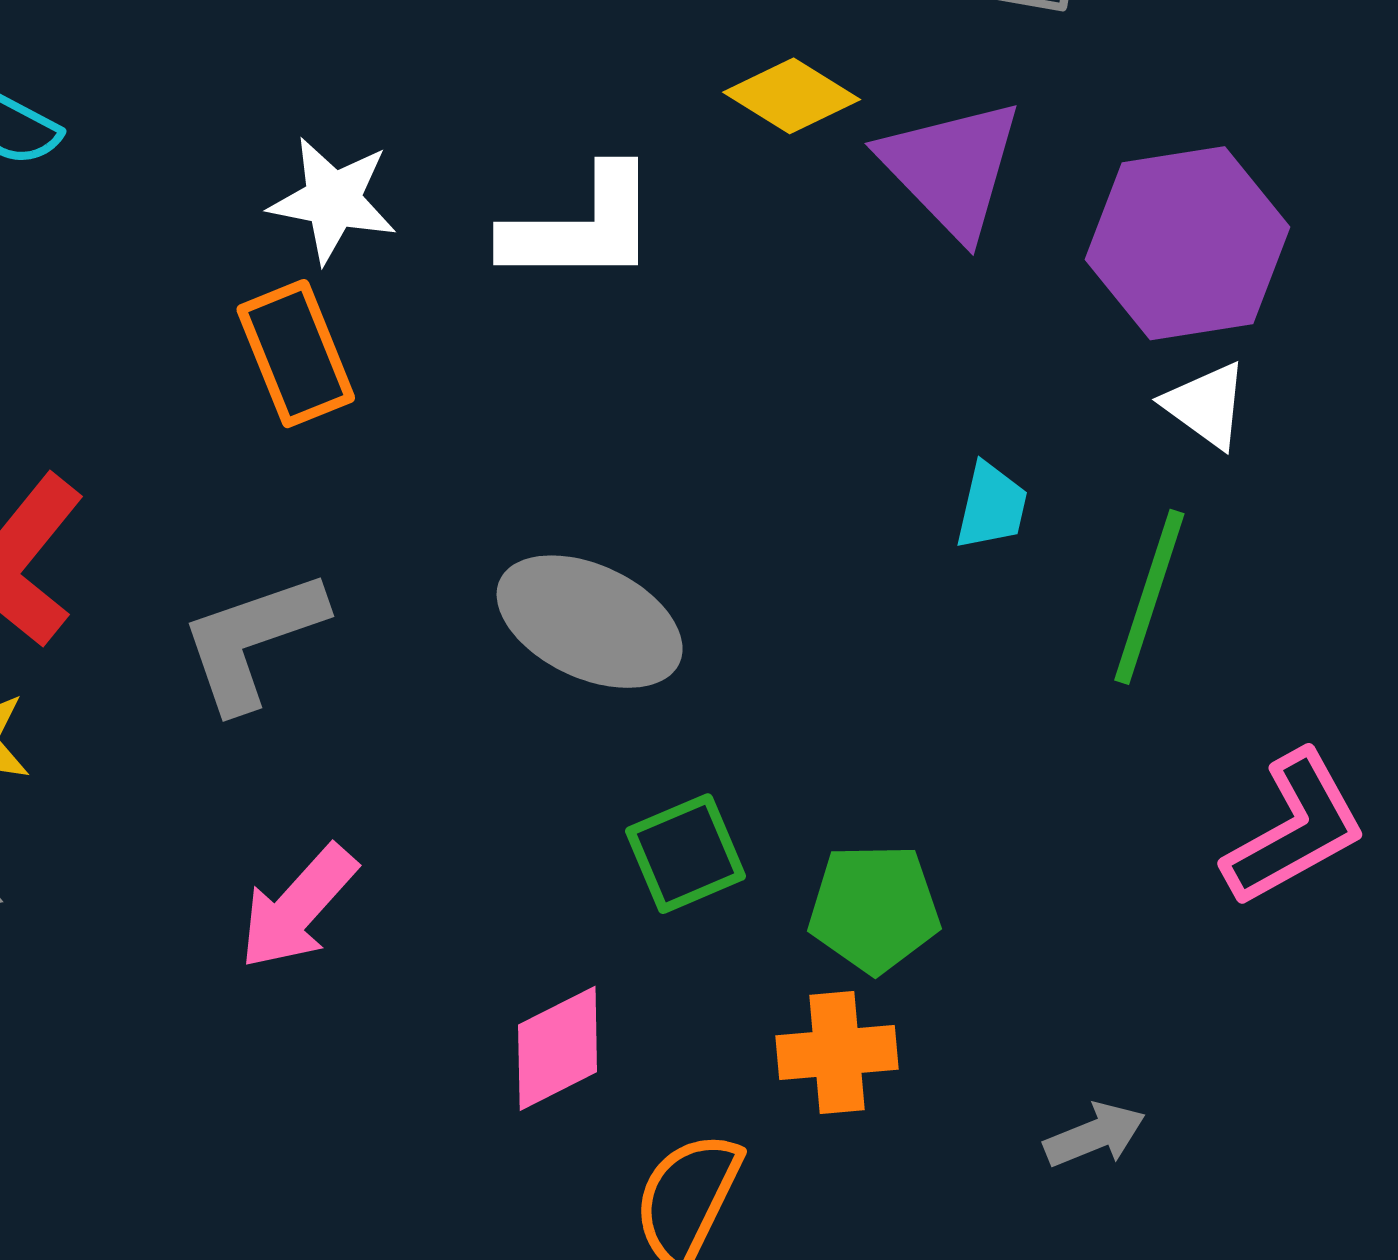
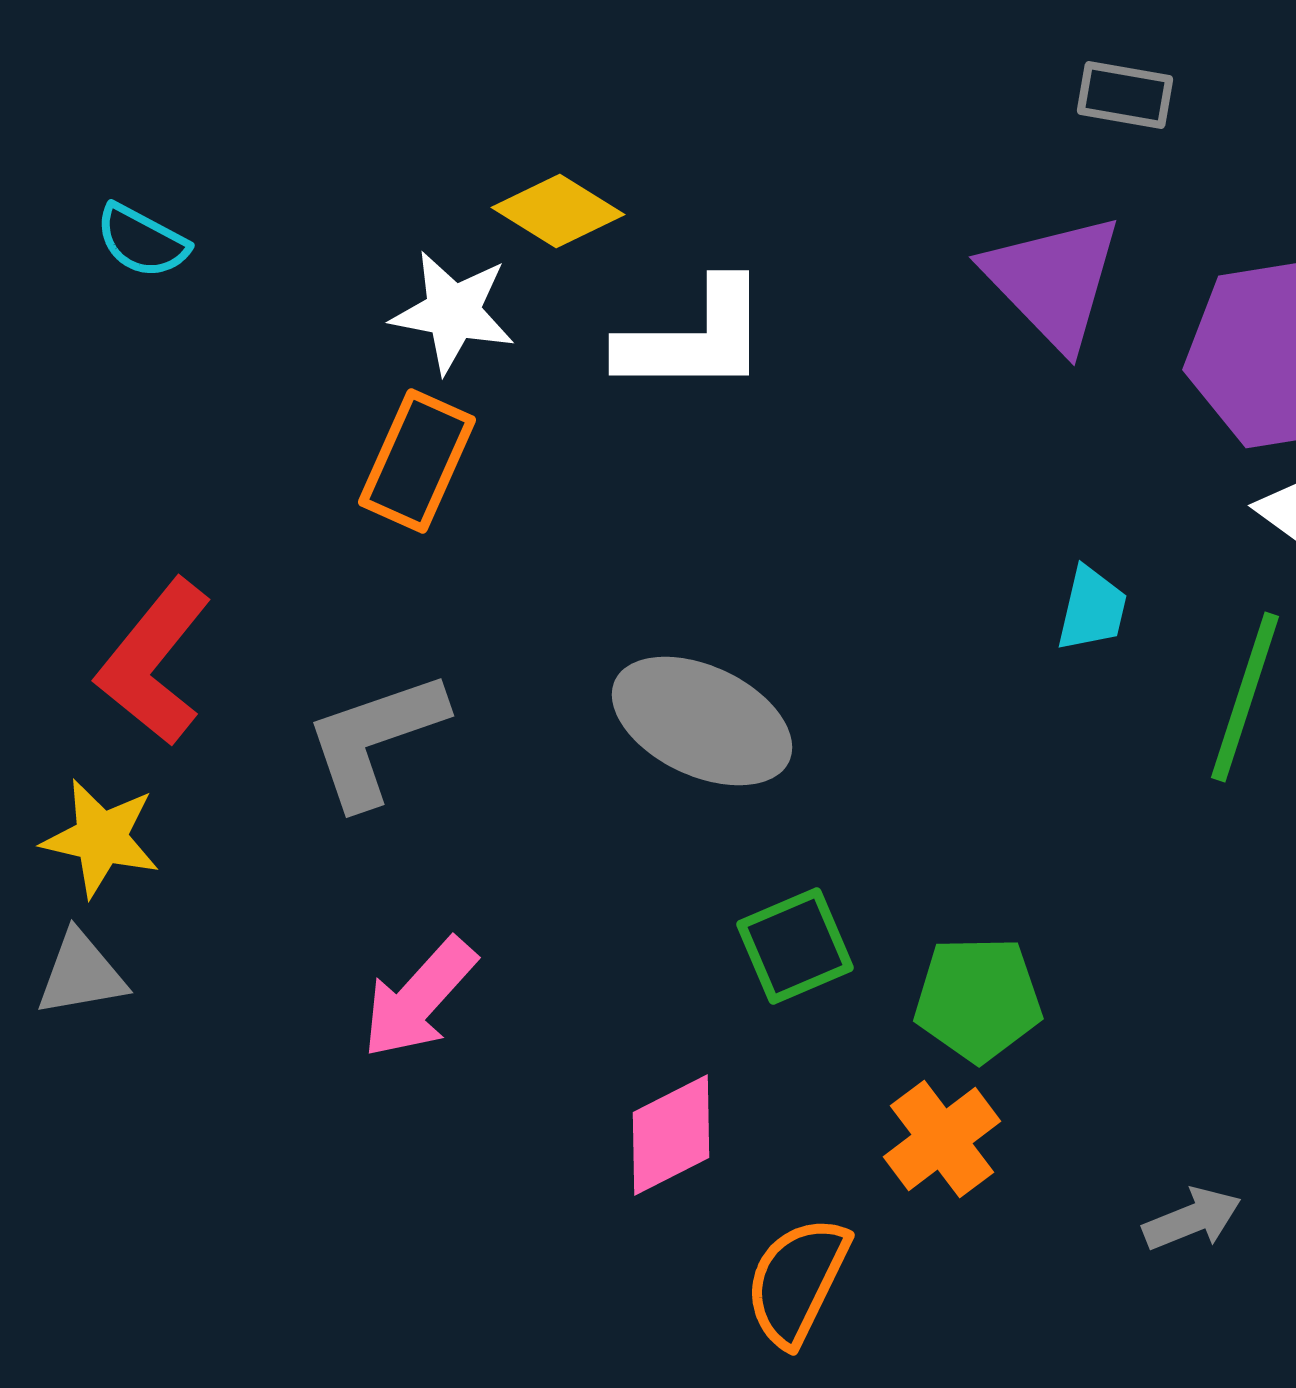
yellow diamond: (792, 96) -> (558, 211), moved
orange rectangle: (296, 354) -> (417, 461), turned 46
orange cross: (837, 1053) -> (942, 1139), turned -32

